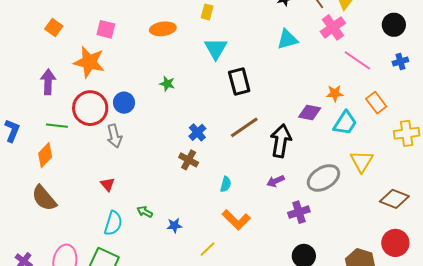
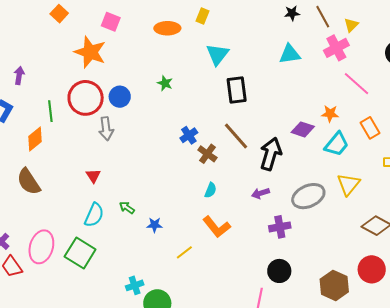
yellow rectangle: (207, 12) -> (202, 16), moved
purple arrow: (48, 82) -> (19, 76), moved, size x0.7
green line: (57, 126) -> (50, 111), turned 70
brown line: (244, 127) -> (236, 136), turned 76
brown cross: (189, 160) -> (207, 154), moved

